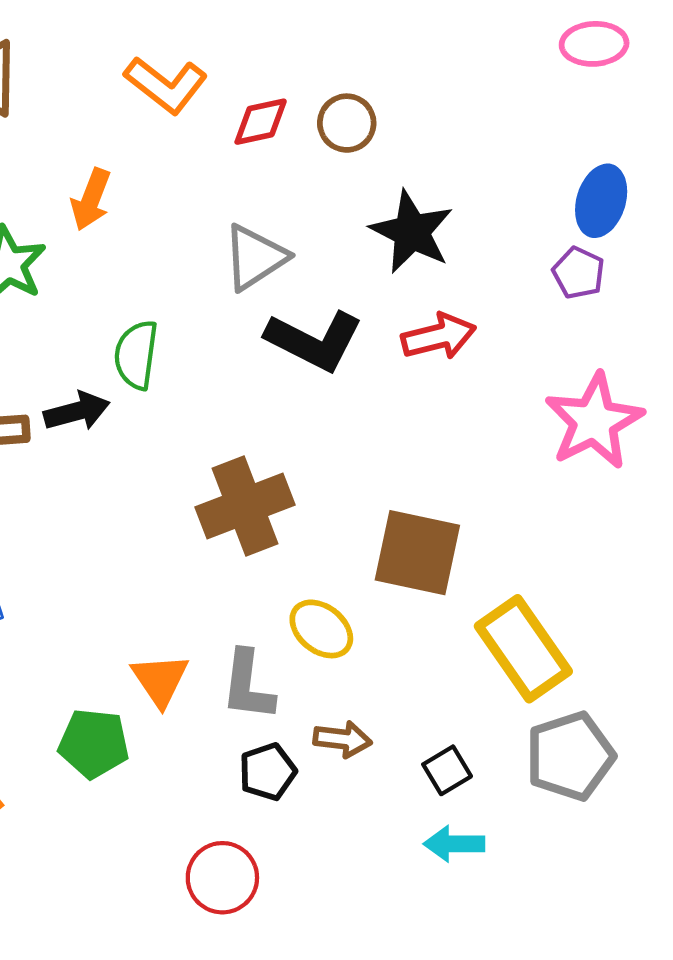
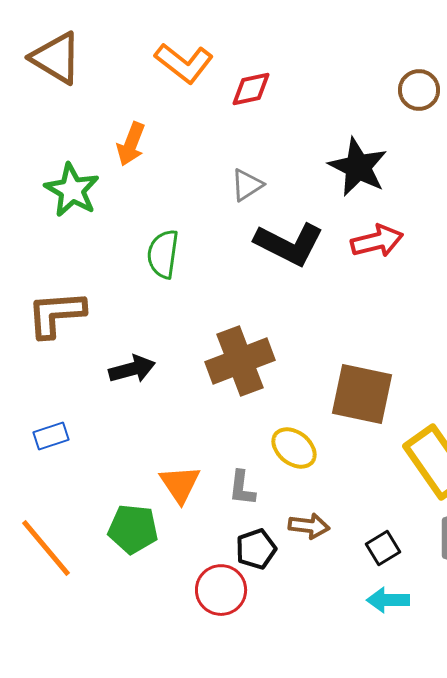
brown circle: (347, 123) -> (419, 90), moved
gray triangle: (255, 257) -> (247, 185), size x0.7
black arrow: (77, 411) -> (132, 369), moved
gray L-shape: (248, 685) -> (242, 488), size x0.7
red circle: (222, 878) -> (221, 590), moved

